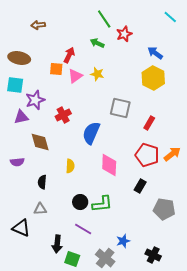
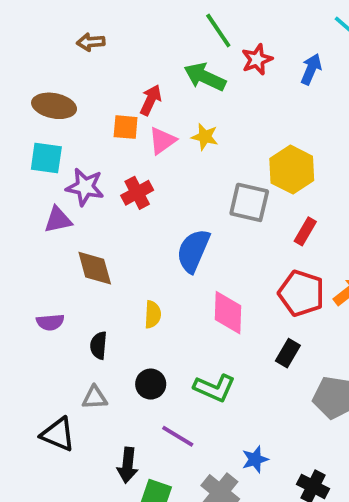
green arrow: (97, 43) -> (205, 77), size x1.5
blue arrow: (155, 53) -> (311, 69), moved, turned 77
yellow hexagon: (153, 78) -> (292, 170), moved
purple star: (35, 100) -> (85, 187), turned 30
red cross: (63, 115) -> (137, 193), moved
purple semicircle: (17, 162) -> (50, 322), moved
black circle: (80, 202) -> (151, 384), moved
green L-shape: (102, 204) -> (214, 388), turned 30

